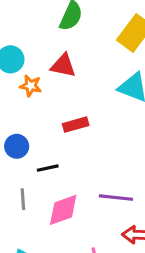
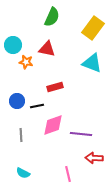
black line: (48, 168) -> (37, 106), moved
pink diamond: (63, 210) -> (53, 125), moved

